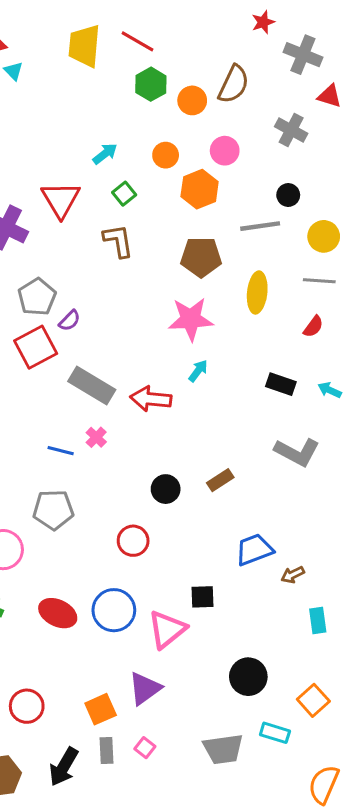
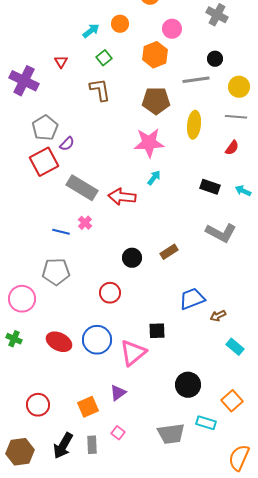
orange circle: (166, 155) -> (120, 24), moved
red triangle: (61, 199) -> (61, 62), size x0.5
cyan rectangle: (318, 621) -> (235, 347), turned -42
purple triangle: (145, 688) -> (118, 393), size x0.7
gray rectangle: (106, 751) -> (92, 445), moved

